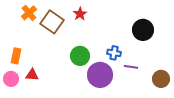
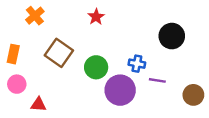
brown square: (52, 22) -> (59, 53), moved
orange rectangle: (16, 56) -> (13, 54), moved
red triangle: (32, 75) -> (38, 105), moved
pink circle: (11, 79) -> (17, 84), moved

